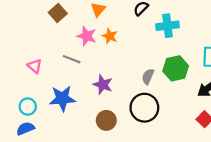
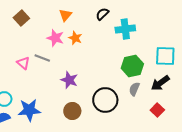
brown square: (58, 13) -> (21, 18), moved
pink triangle: (35, 66) -> (23, 63), moved
gray semicircle: (148, 76) -> (134, 89), moved
blue star: (62, 98) -> (29, 110), moved

